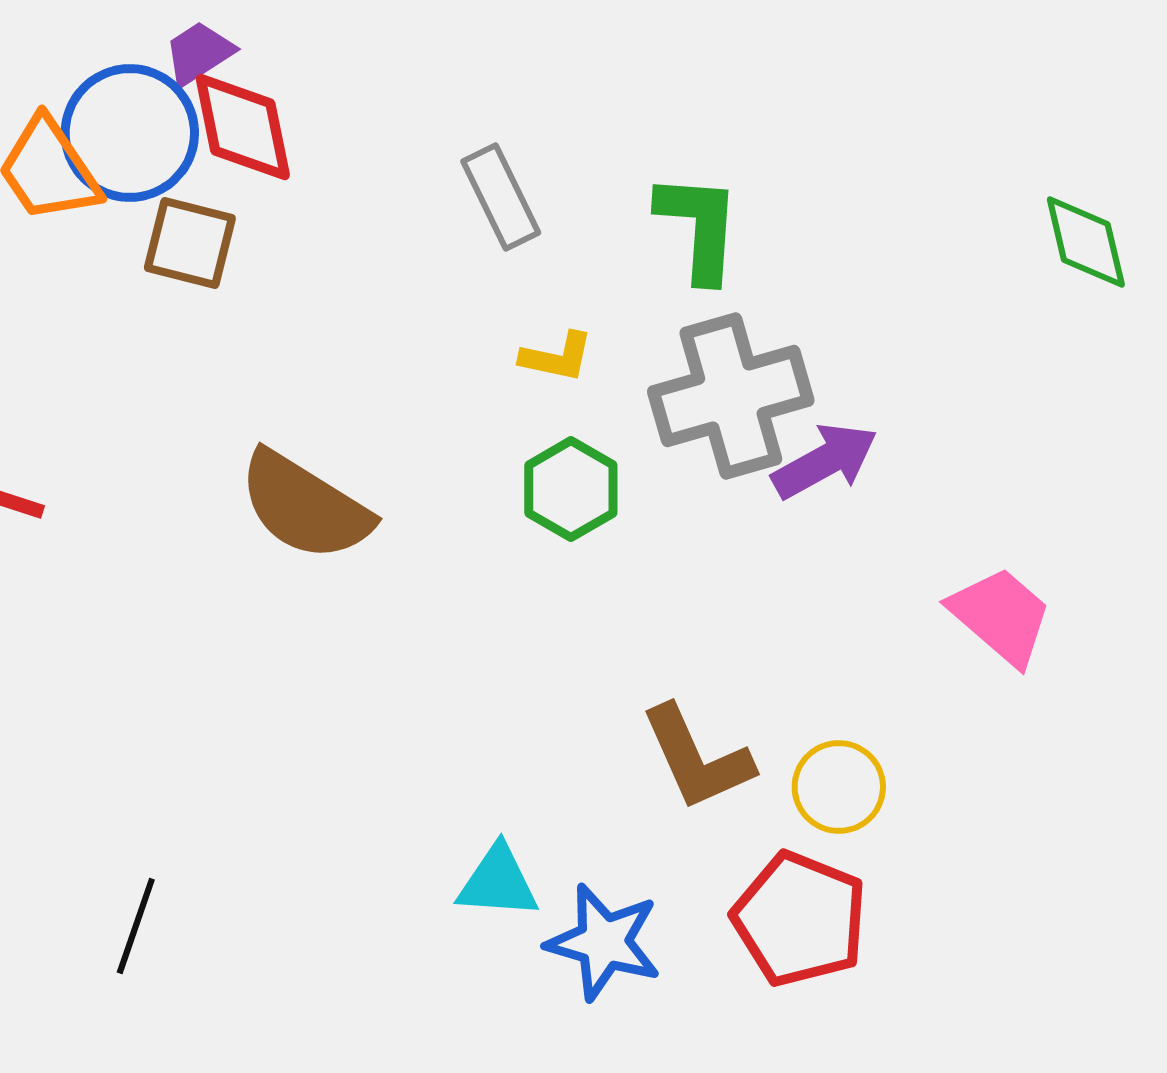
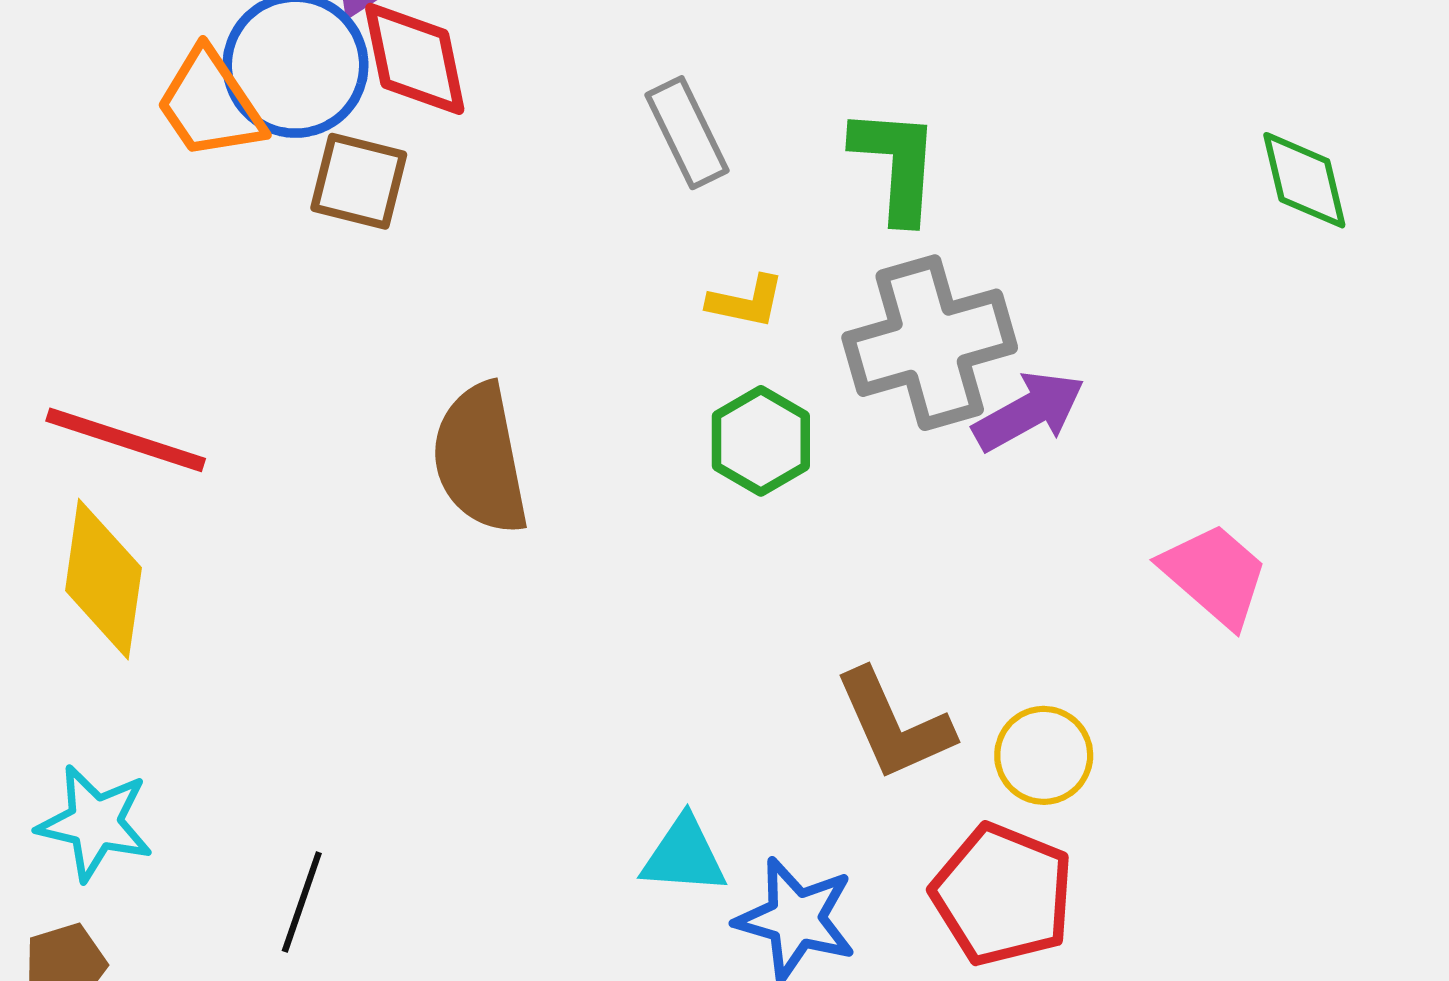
brown semicircle: (305, 506) -> (480, 459), turned 47

